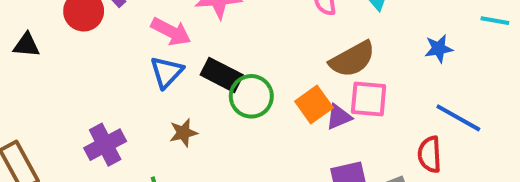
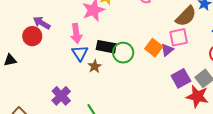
pink arrow: (171, 32) -> (76, 33), turned 72
brown semicircle: (352, 59) -> (186, 16), moved
brown star: (183, 133) -> (95, 66), moved

